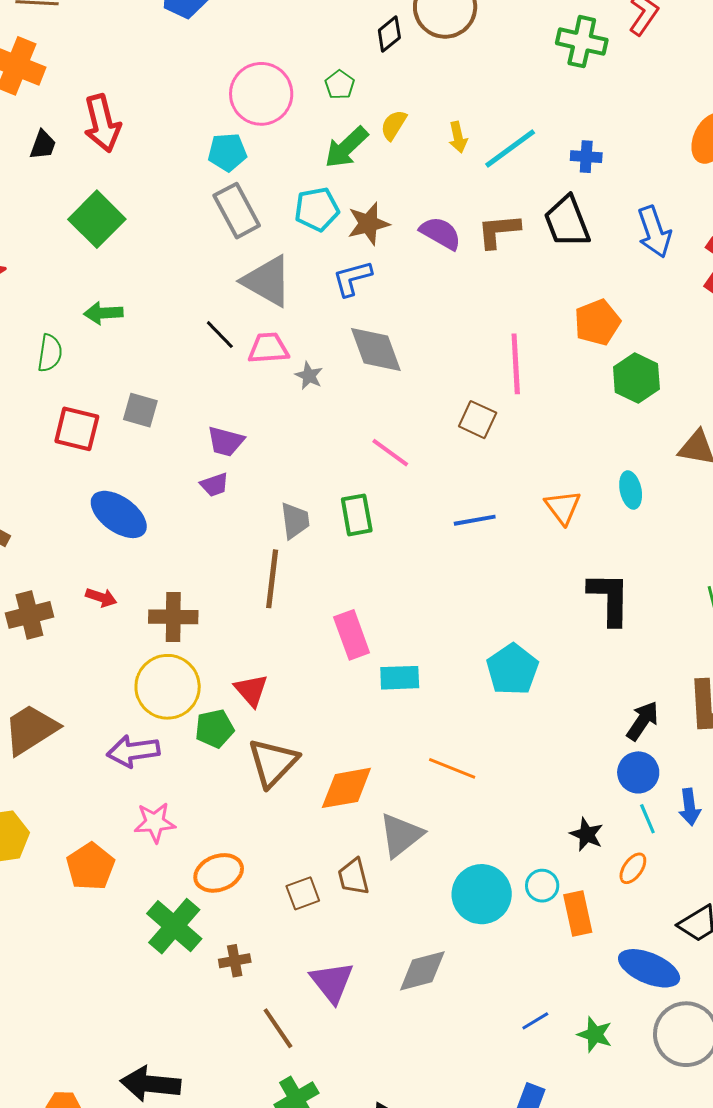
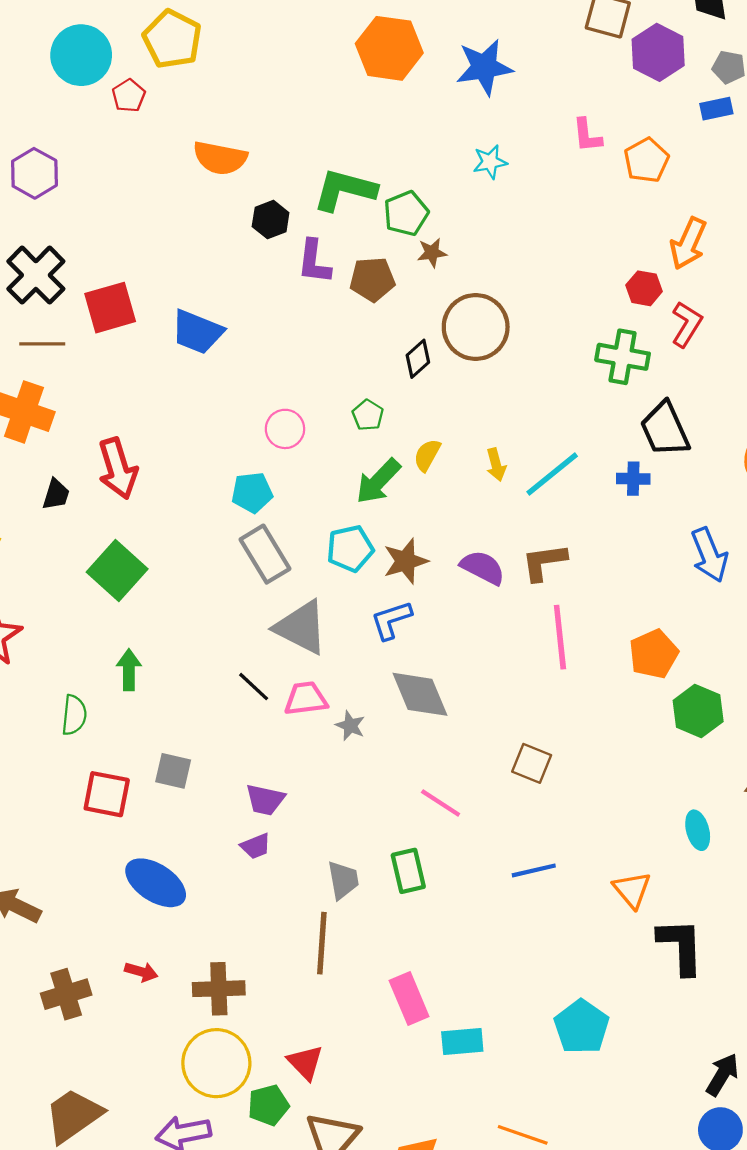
pink circle: (261, 94) -> (285, 429), size x0.6
black trapezoid: (567, 222) -> (665, 429), moved
green arrow: (103, 313) -> (129, 670), turned 96
pink line: (516, 364) -> (560, 637), moved
orange triangle: (563, 507) -> (632, 890), moved

